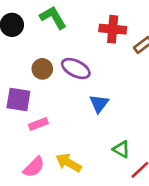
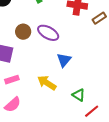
pink rectangle: (38, 124) -> (12, 80), moved
yellow arrow: (68, 163) -> (47, 83), moved

